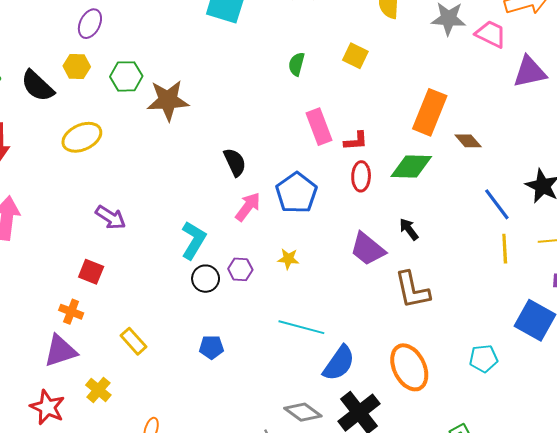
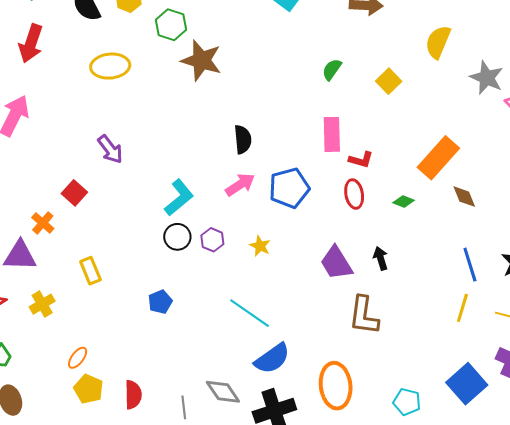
green diamond: (411, 166) -> (404, 201), size x0.5
red ellipse: (361, 176) -> (354, 194), turned -32
blue pentagon: (211, 347) -> (160, 302), turned 30

